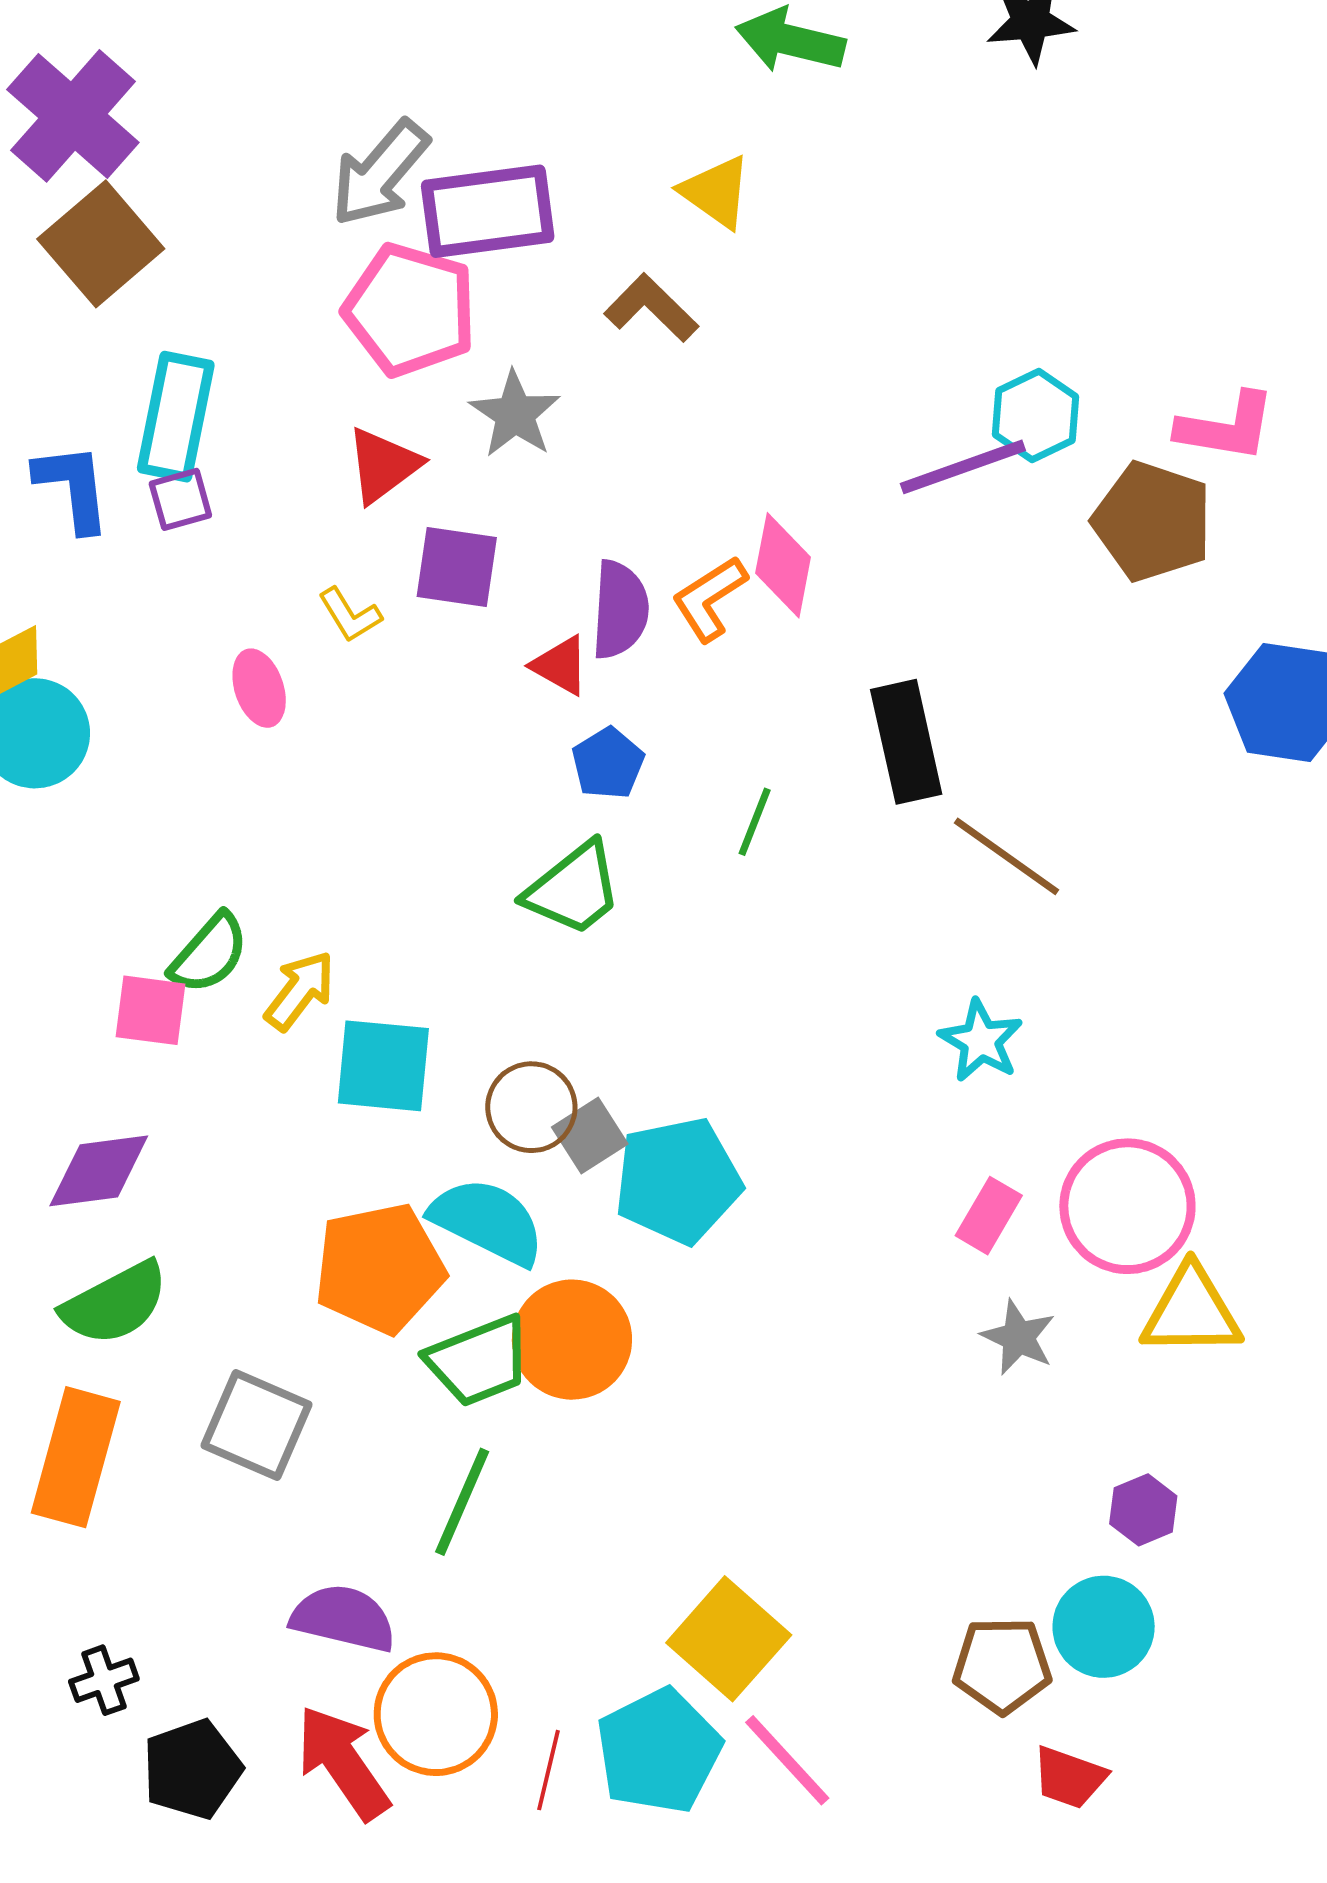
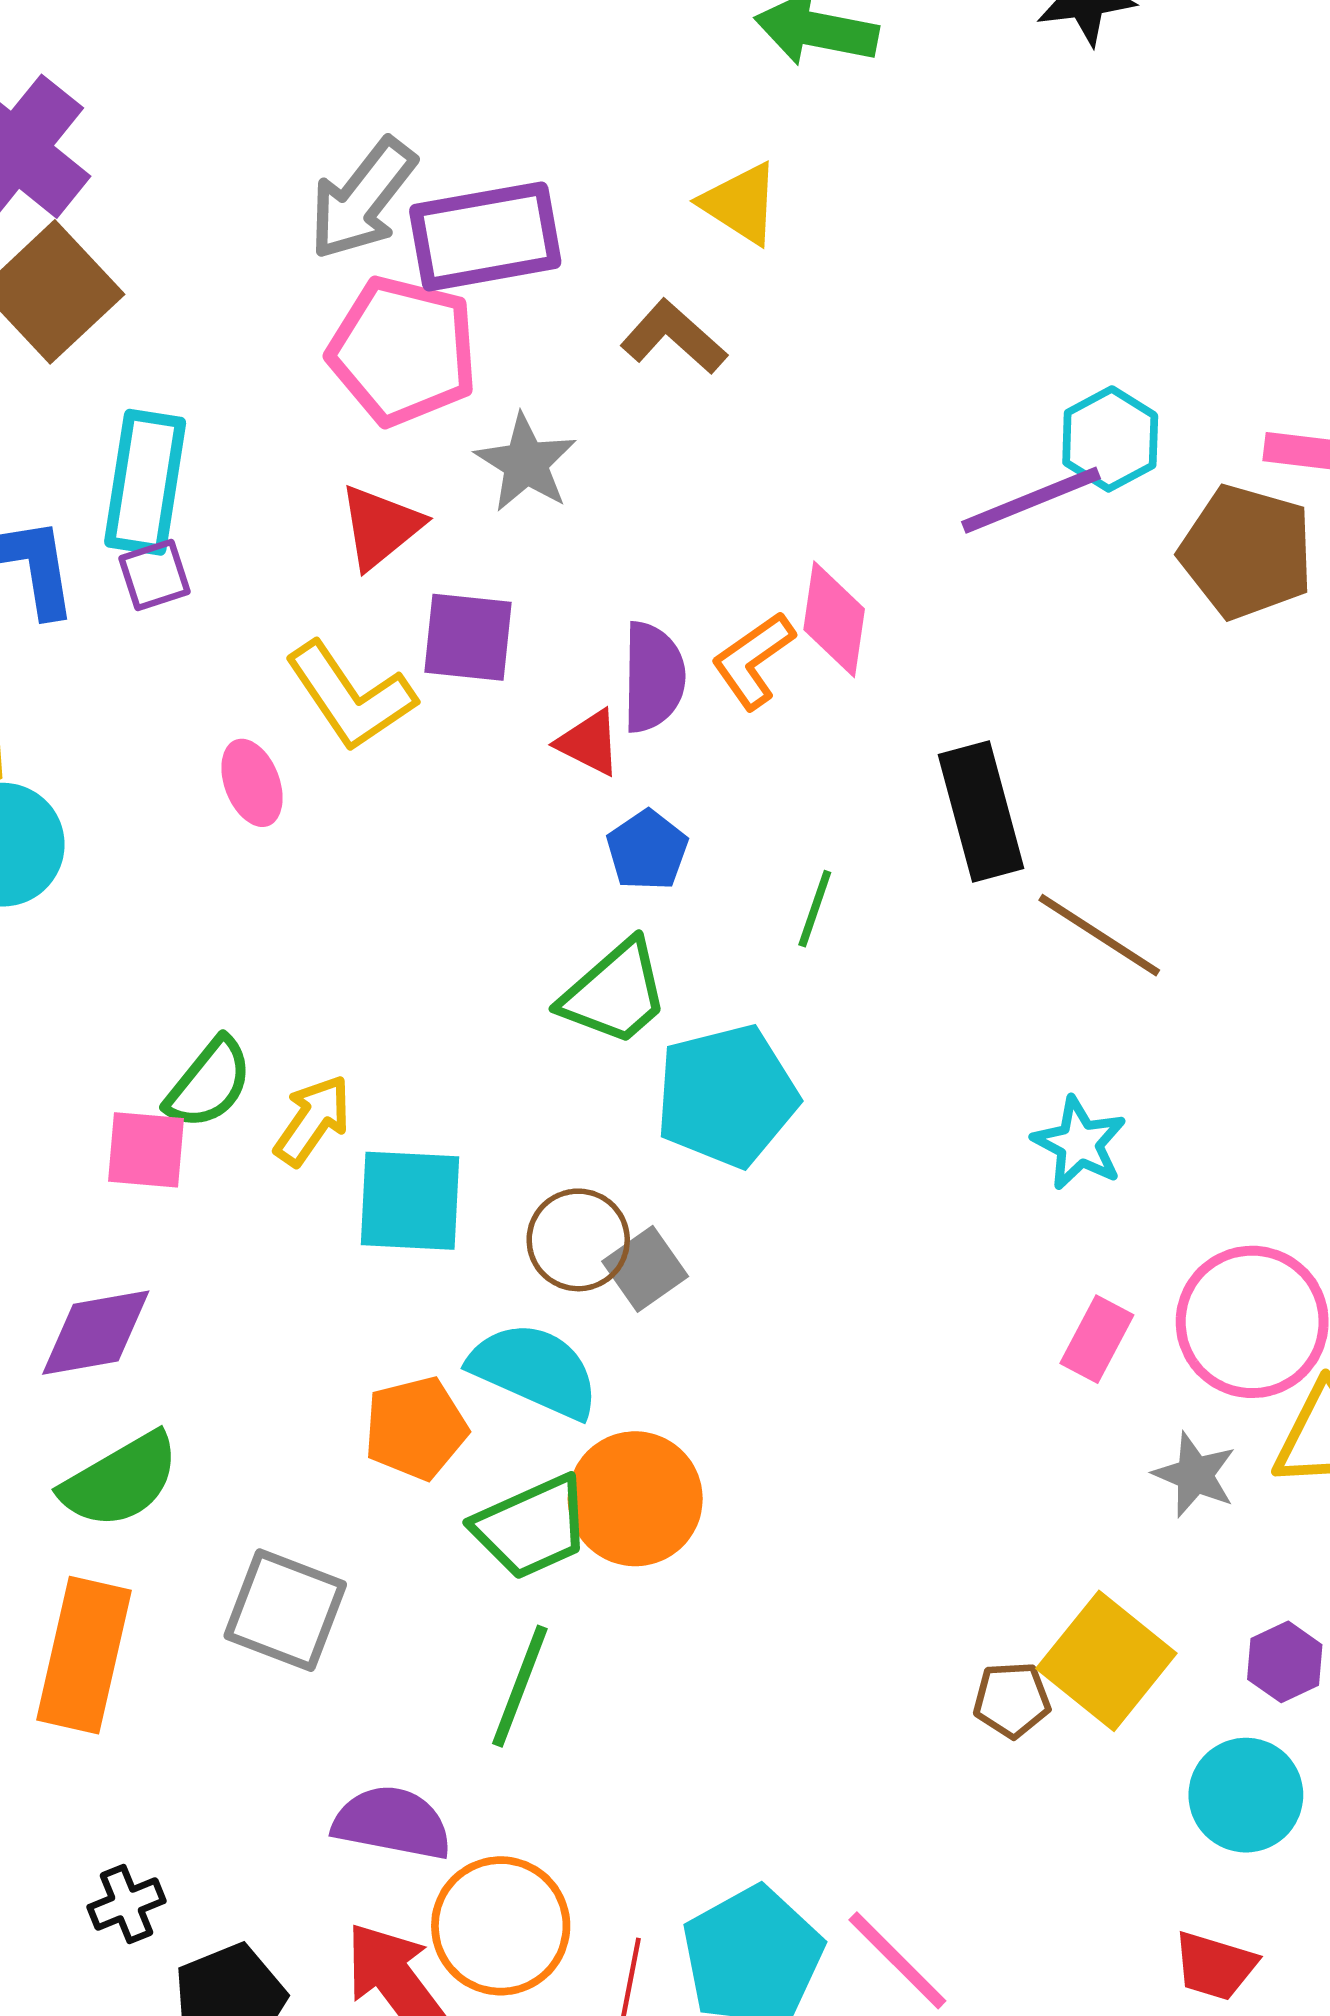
yellow L-shape: (350, 615) -> (350, 696), size x1.8
cyan pentagon: (678, 1181) -> (727, 1096), moved
orange pentagon: (380, 1268) -> (416, 1428), size x0.7
gray star: (1018, 1337) -> (1195, 1475), moved
yellow square: (729, 1639) -> (1106, 1661), moved
brown pentagon: (1002, 1665) -> (1012, 1700), moved, size x0.7

